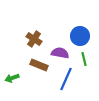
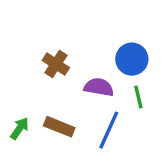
brown rectangle: (39, 65) -> (59, 127), moved
green arrow: (12, 78) -> (20, 128), turned 144

